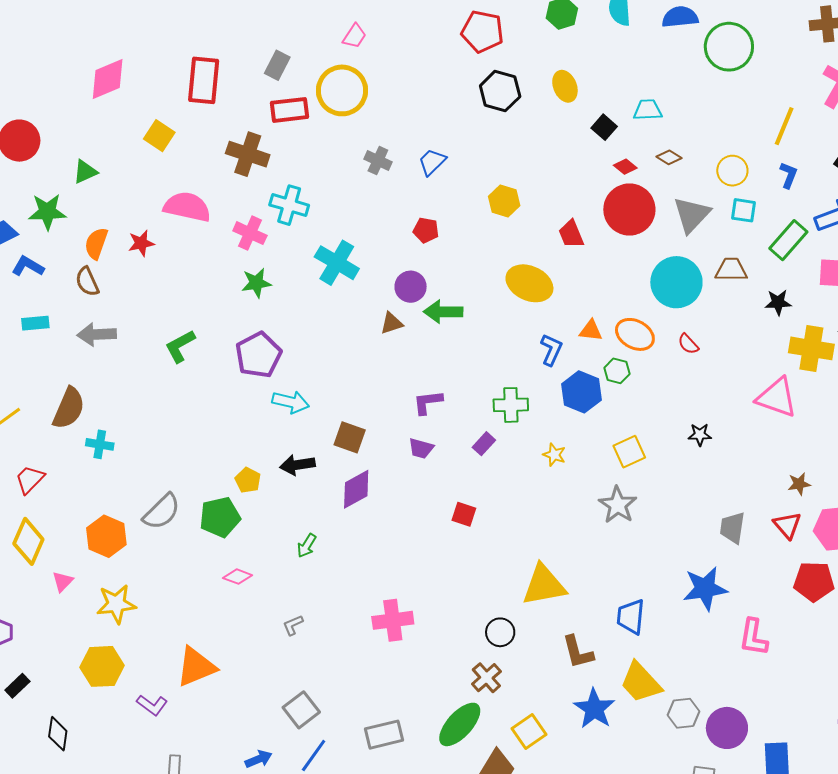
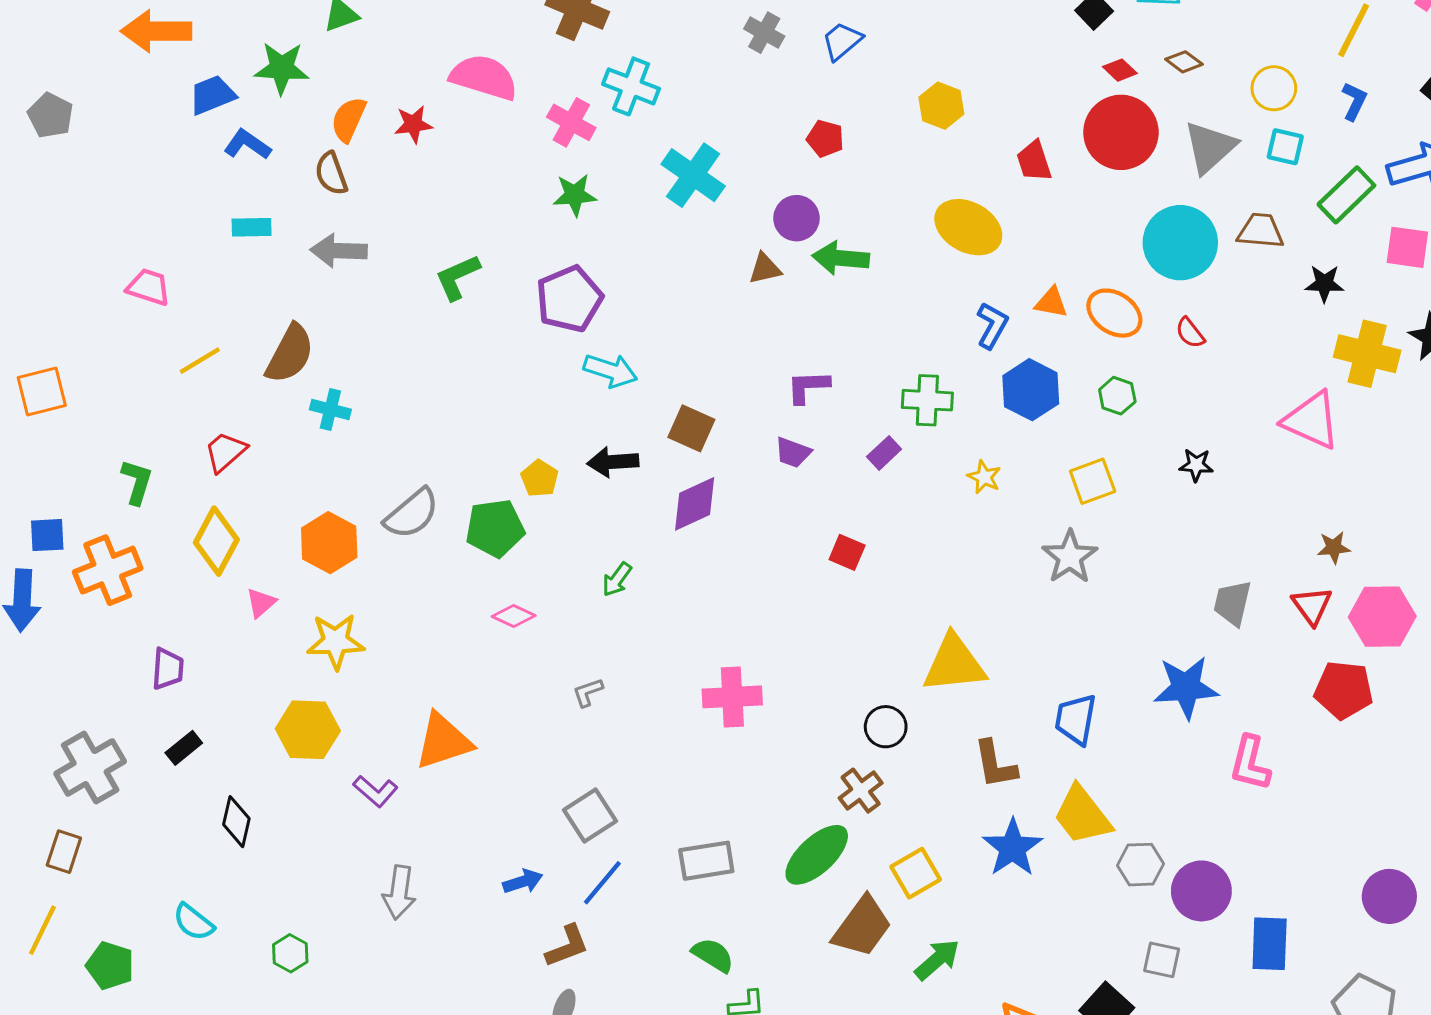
green hexagon: (617, 371) -> (1117, 396), moved

